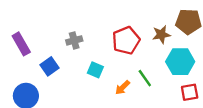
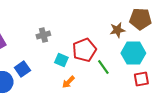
red pentagon: (126, 40) -> (84, 50), moved
blue square: (49, 66) -> (22, 69), moved
orange arrow: (122, 88) -> (68, 82), moved

